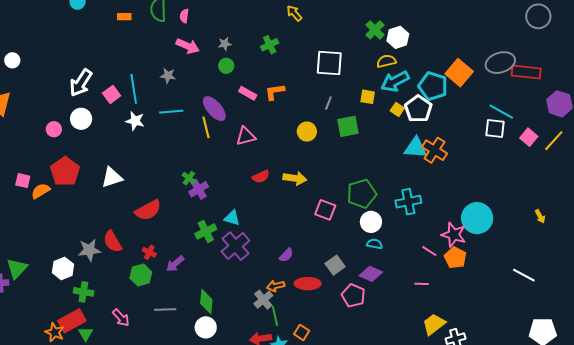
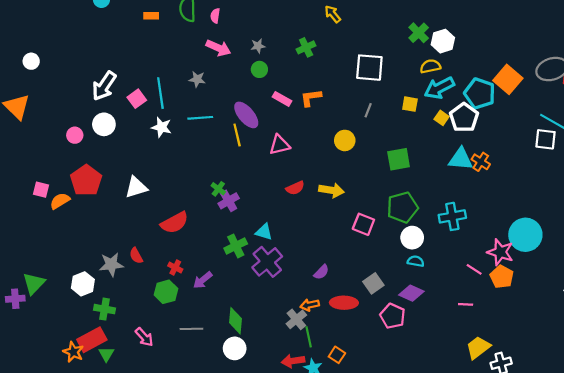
green square: (348, 126) -> (399, 159), moved
orange cross: (434, 150) -> (481, 162), size x0.7
red semicircle: (113, 241) -> (136, 256), size x0.7

